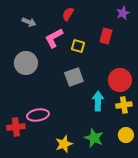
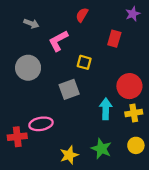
red semicircle: (68, 14) -> (82, 15), moved
yellow square: (78, 46) -> (84, 62), moved
gray square: (74, 77) -> (69, 89), moved

